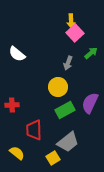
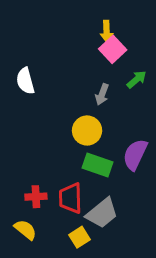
white semicircle: (17, 54) -> (25, 81), turned 36
red cross: (12, 105) -> (36, 197), moved
green rectangle: (65, 110) -> (98, 165), turned 48
red trapezoid: (34, 130) -> (70, 198), moved

